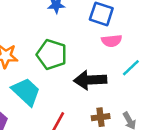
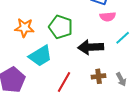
cyan trapezoid: (26, 92) -> (40, 56), turned 105

